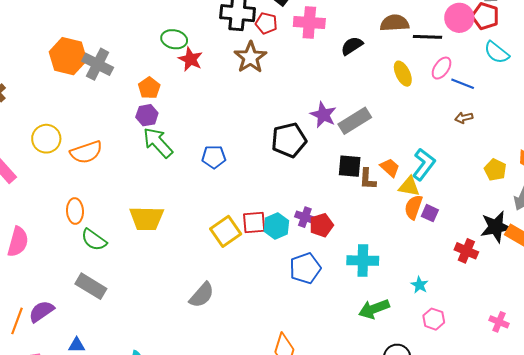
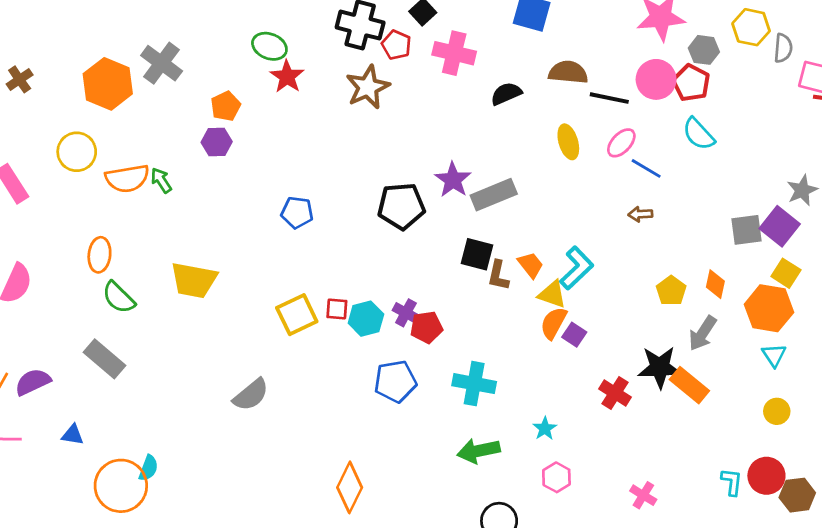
orange hexagon: (68, 56) -> (108, 84), moved
green arrow: (158, 143) -> (161, 180), moved, size x0.6
red square: (254, 222) -> (337, 309), size x0.7

